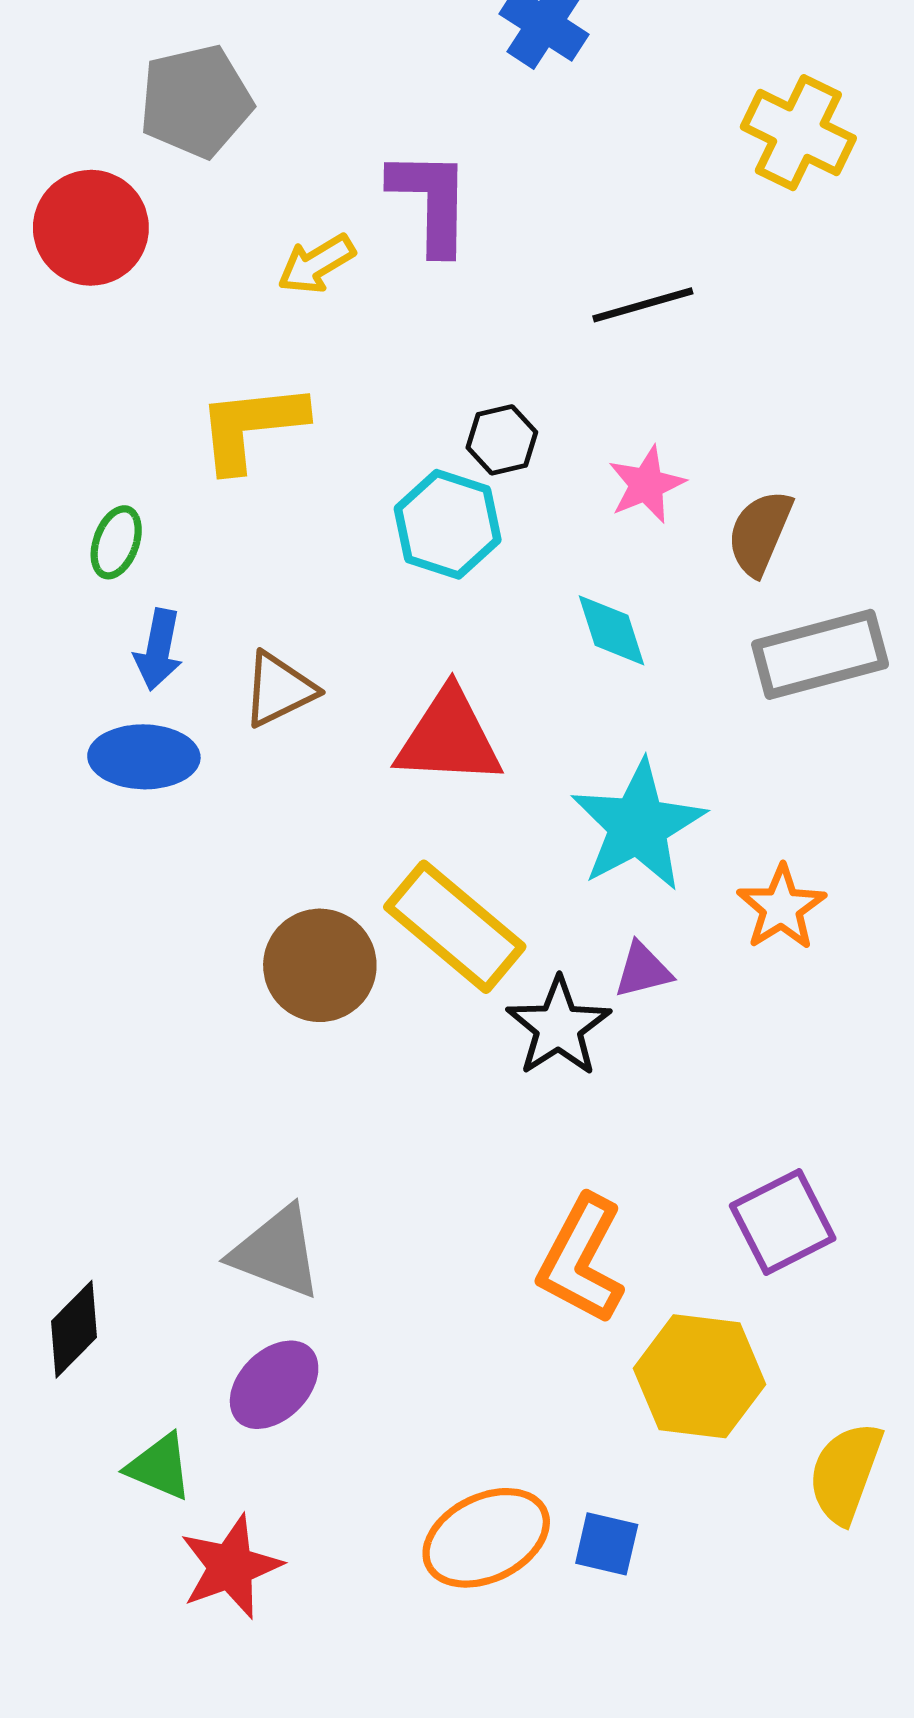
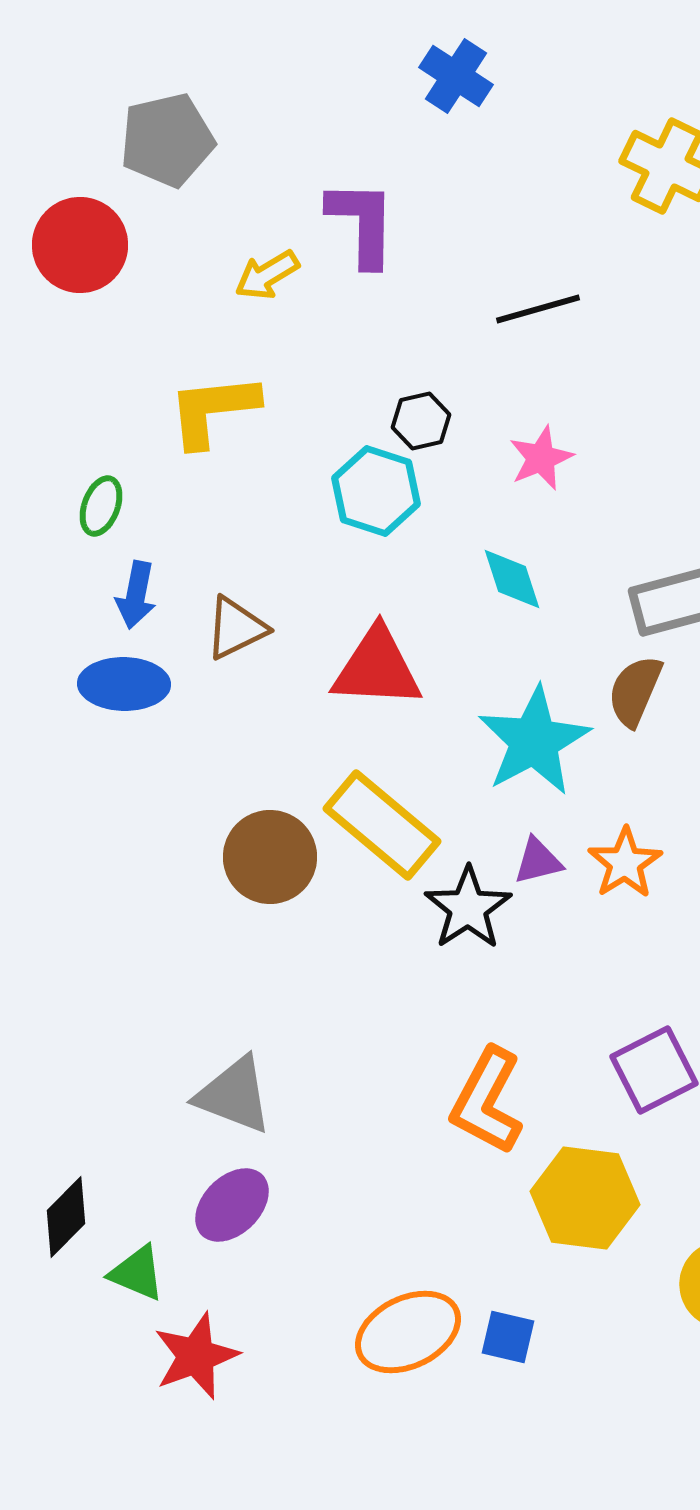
brown semicircle: (760, 533) -> (635, 691), moved
orange star: (781, 907) -> (625, 863), moved
black diamond: (74, 1329) -> (66, 1217), moved

